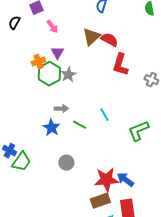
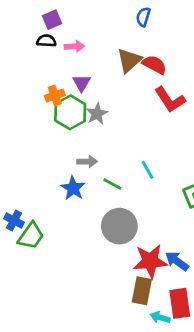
black semicircle: (14, 23) -> (46, 41), moved, turned 64
pink arrow: (52, 27) -> (74, 46), turned -56
red L-shape: (120, 65) -> (170, 100), turned -50
gray circle: (66, 163) -> (119, 226), moved, size x1.6
brown rectangle: (100, 201) -> (142, 291), turned -60

